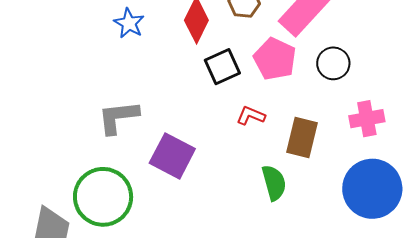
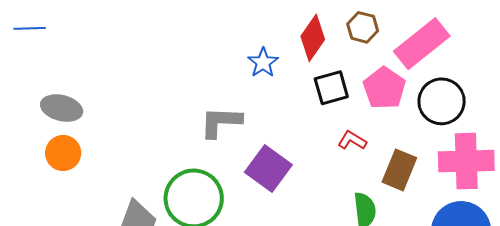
blue star: (129, 23) -> (263, 63), moved
black circle: (333, 63) -> (442, 101), size x1.4
pink cross: (367, 119) -> (466, 161), size x1.6

